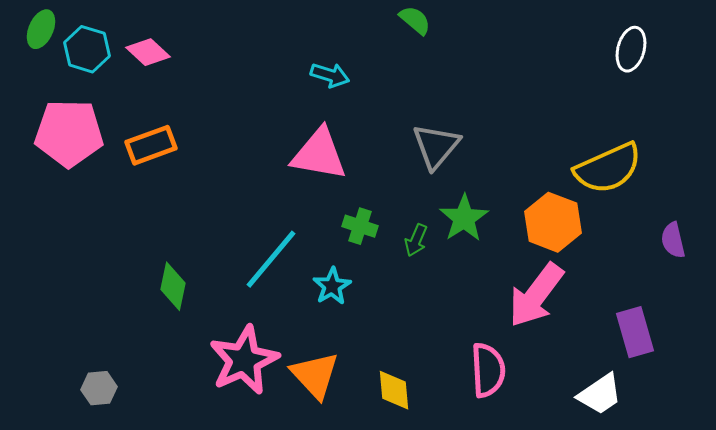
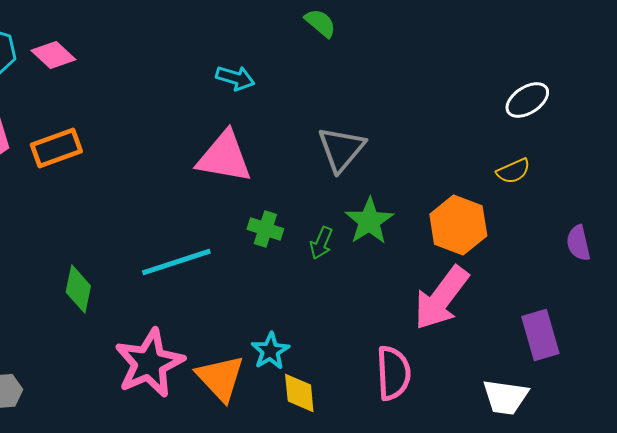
white ellipse: (631, 49) -> (527, 100), moved, turned 42
yellow semicircle: (608, 168) -> (513, 171), size x0.5
cyan line: (271, 259) -> (176, 262), turned 32
cyan star: (332, 286) -> (270, 351), moved
white trapezoid: (600, 394) -> (505, 397), turned 42

